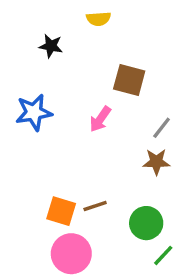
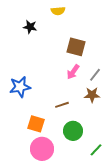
blue star: (34, 112) -> (20, 87), moved
pink arrow: (100, 119) -> (73, 72), moved
brown line: (95, 206) -> (62, 105), moved
green circle: (146, 223) -> (73, 131), moved

